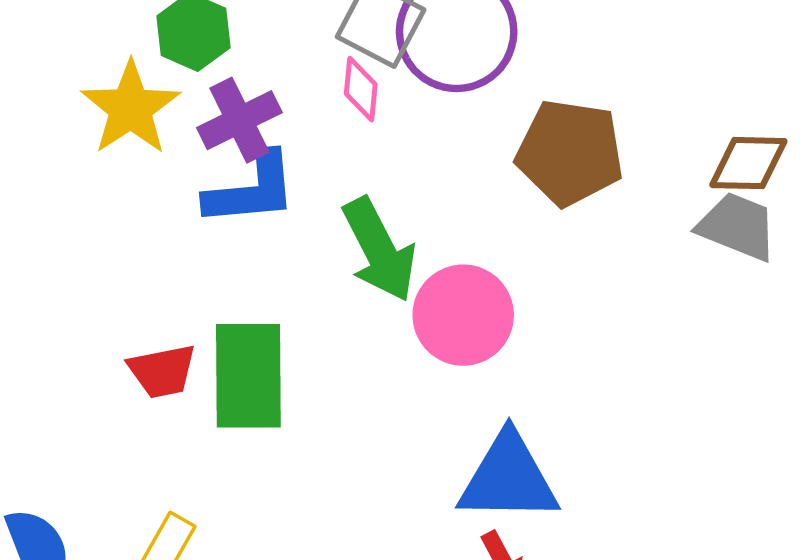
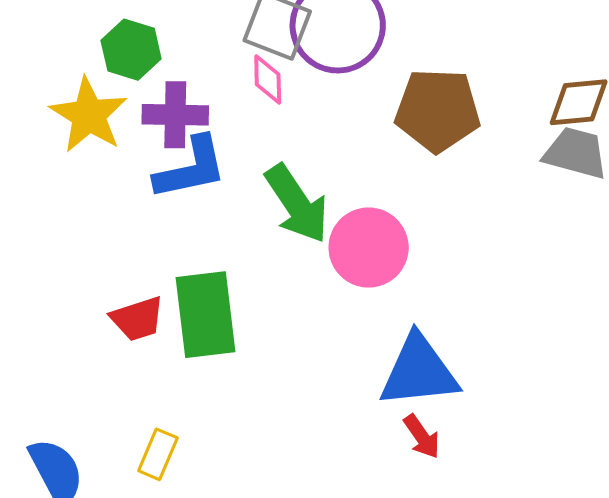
purple cross: (239, 120) -> (175, 115), turned 34

